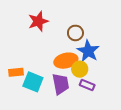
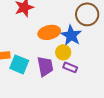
brown circle: (75, 33) -> (87, 14), moved, size x1.5
orange ellipse: (66, 61) -> (49, 32), moved

